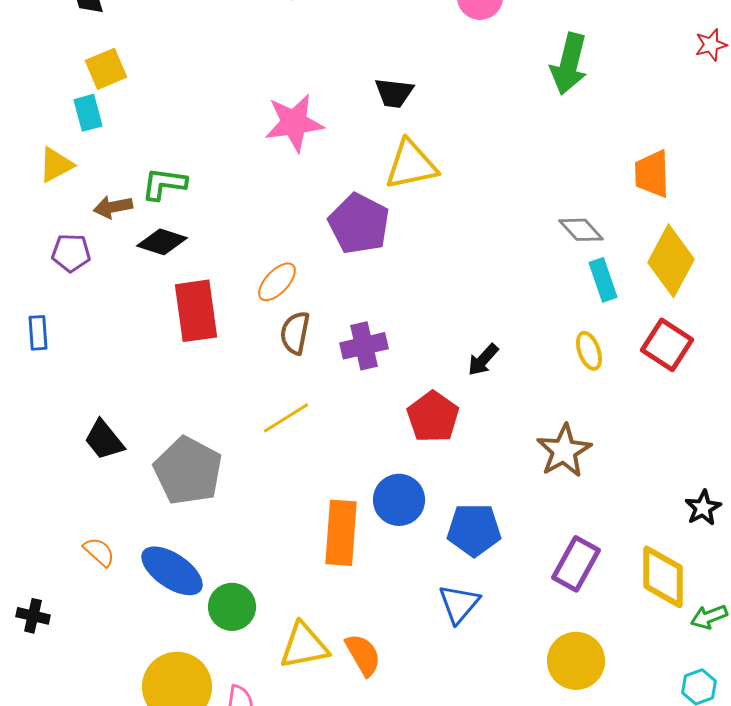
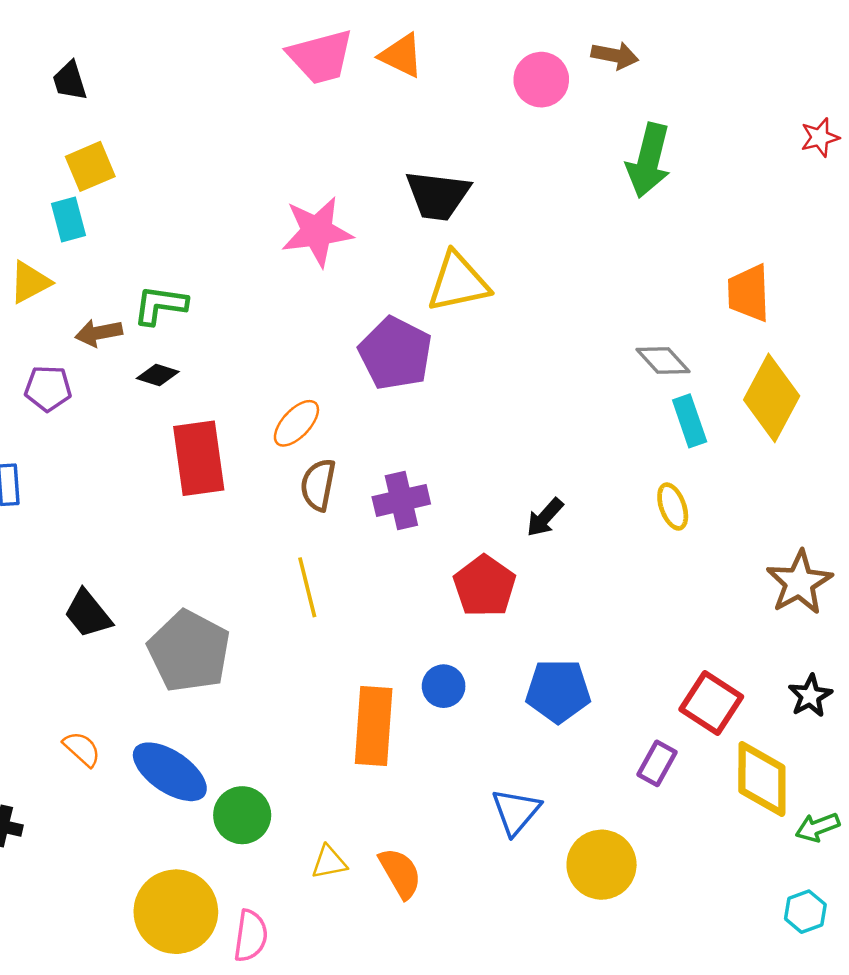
black trapezoid: (394, 93) -> (438, 195), size x1.4
black diamond: (162, 242) -> (158, 375), size x0.7
red square: (667, 345) -> (711, 703), moved
yellow line: (286, 418) -> (307, 587), turned -72
brown star: (564, 451) -> (799, 582), moved
blue circle: (399, 500) -> (444, 686), size x0.7
blue pentagon: (474, 530) -> (558, 691), moved
purple rectangle: (576, 564) -> (657, 763), size x0.7
yellow triangle: (304, 646) -> (329, 862), size x0.6
yellow circle: (576, 661) -> (602, 865), moved

